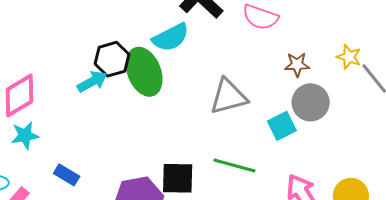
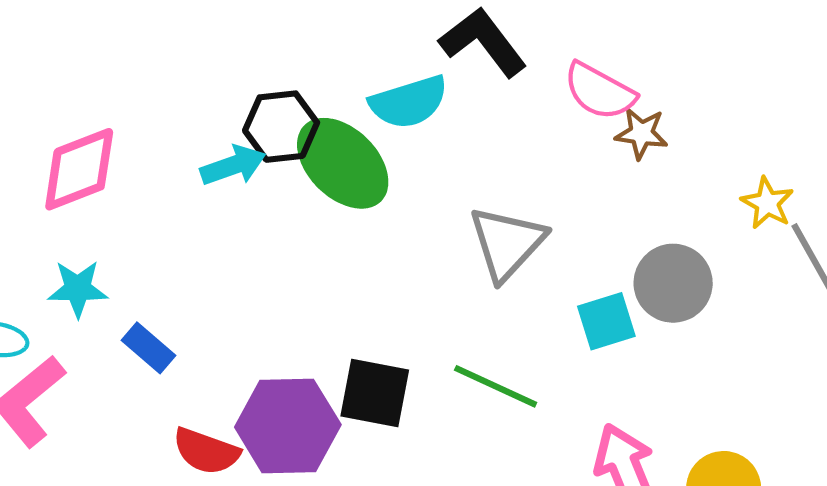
brown star: (297, 65) -> (641, 133), moved
green ellipse: (144, 72) -> (343, 163), turned -33
gray triangle: (228, 97) -> (507, 243), turned -42
cyan star: (25, 135) -> (78, 289), moved

